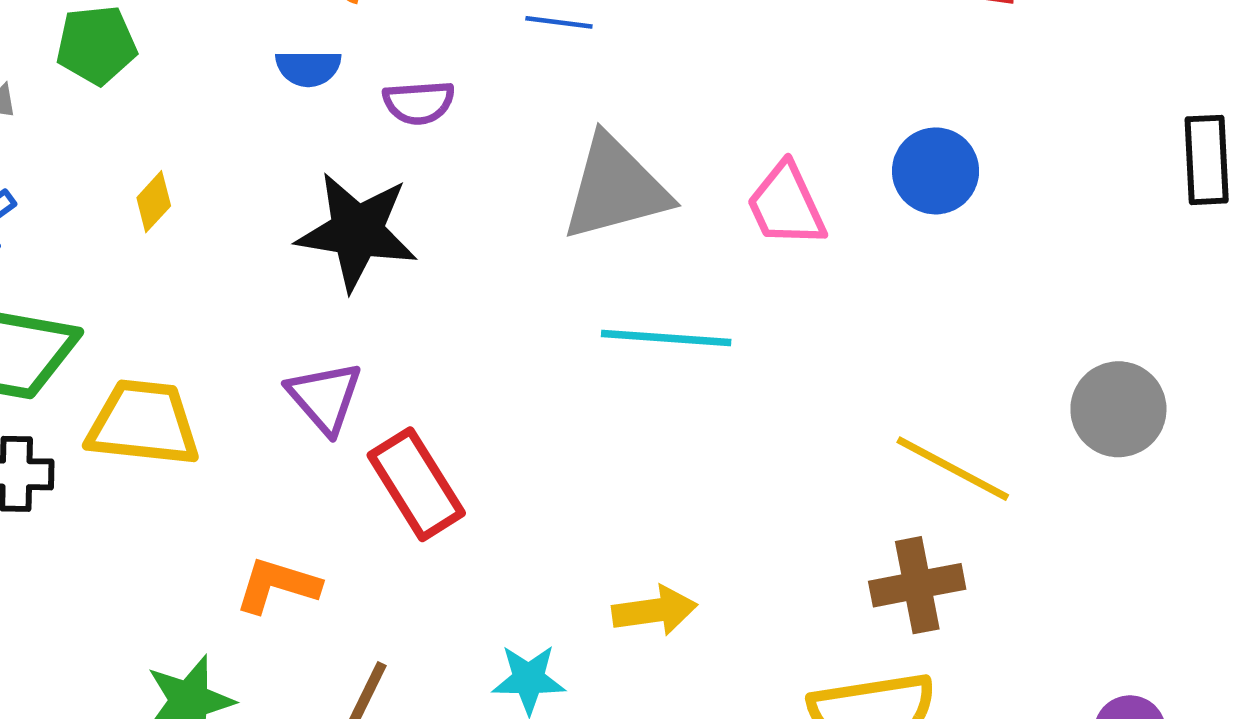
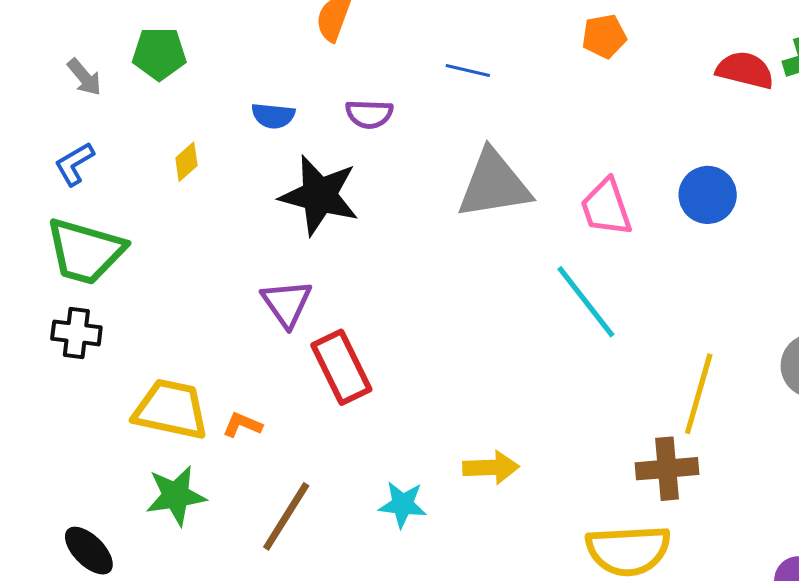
blue semicircle: (308, 68) -> (273, 116), moved
cyan line: (666, 338) -> (586, 302), moved, turned 42
yellow trapezoid: (143, 423) -> (171, 409), moved
yellow line: (953, 469) -> (699, 394), turned 72
orange L-shape: (277, 585) -> (242, 425), size x0.7

